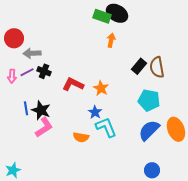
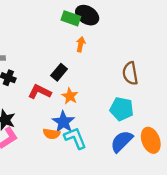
black rectangle: (139, 66) -> (59, 72), moved
blue star: (95, 112) -> (63, 122), size x1.5
orange semicircle: (81, 137) -> (51, 134), moved

